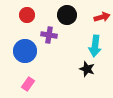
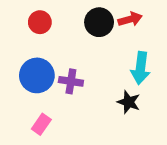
red arrow: (102, 17) -> (130, 19), moved
purple cross: (49, 35) -> (71, 81), moved

